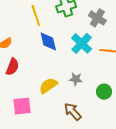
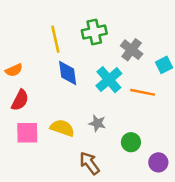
yellow semicircle: (48, 86) -> (62, 128), turned 48
pink square: (22, 106) -> (27, 133), moved

